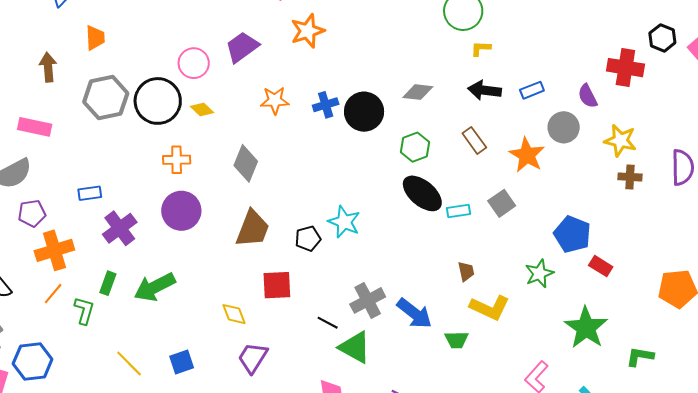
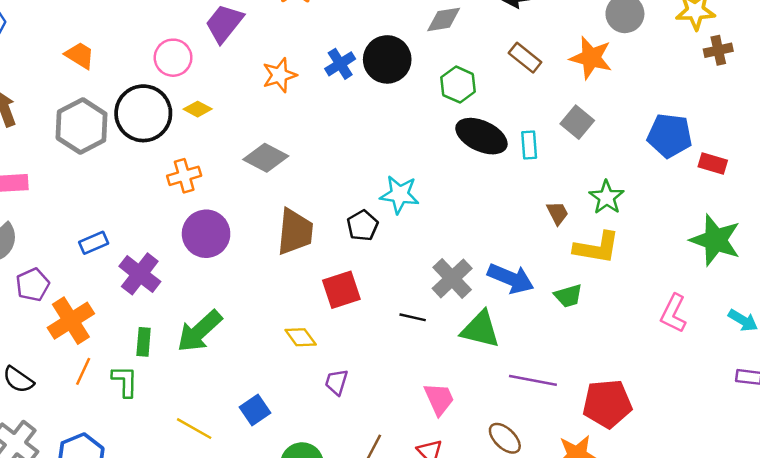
orange trapezoid: (95, 38) -> (80, 55), moved, turned -40
gray diamond: (246, 163) -> (266, 158), turned -69
cyan rectangle: (458, 211) -> (529, 145), turned -70
green star: (539, 273) -> (607, 197), moved
green triangle: (355, 347) -> (480, 329), moved
purple trapezoid: (253, 358) -> (336, 382), size x0.7

